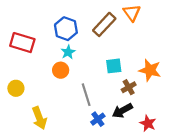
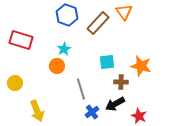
blue hexagon: (66, 29) -> (67, 15), moved
brown cross: (129, 87) -> (121, 82), turned 32

